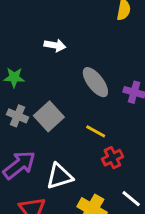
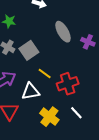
yellow line: (96, 131) -> (45, 74), moved
red cross: (112, 158) -> (68, 84), size x1.5

